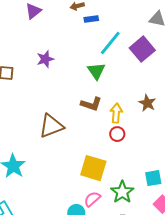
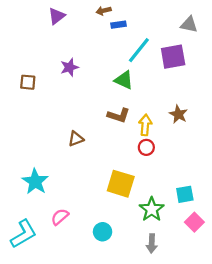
purple square: (142, 49) -> (173, 57), turned 30
green triangle: (96, 71) -> (124, 80), turned -30
brown triangle: (51, 126) -> (76, 139), size x0.6
pink semicircle: (92, 199) -> (60, 217), moved

